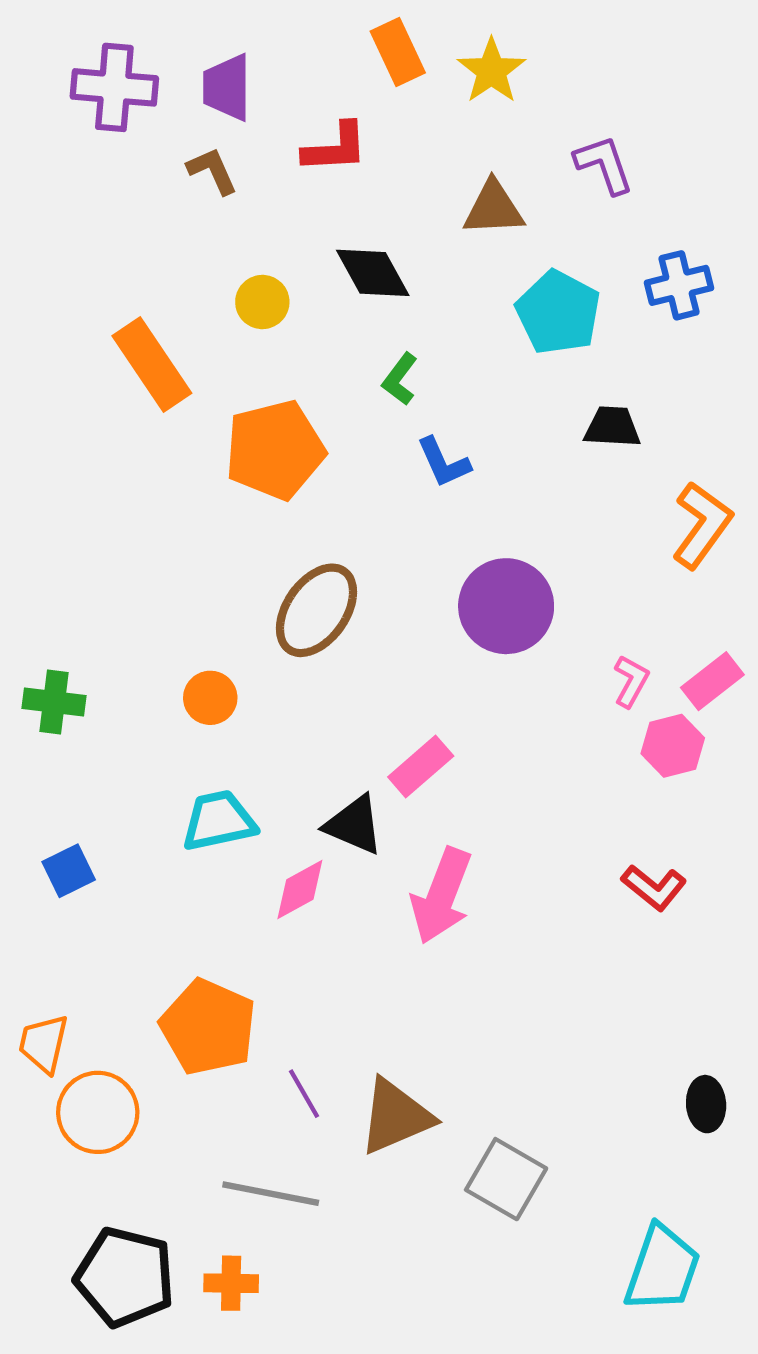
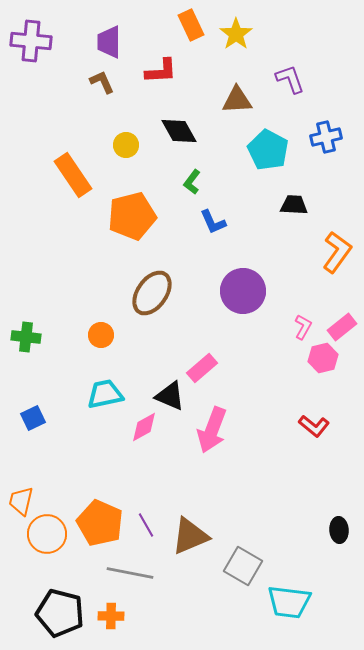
purple cross: (114, 87) -> (31, 41), moved
orange pentagon: (208, 1027) -> (100, 523), moved
cyan trapezoid: (662, 1269) -> (289, 602), moved, turned 78

